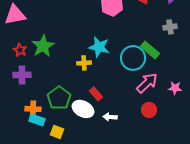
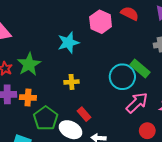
cyan star: (99, 47) -> (68, 43), moved, turned -30
orange cross: (33, 109) -> (28, 98), moved
red circle: (149, 110) -> (147, 131), moved

